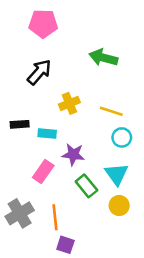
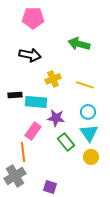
black arrow: (39, 72) -> (30, 55), turned 60
cyan rectangle: (47, 134) -> (36, 102), size x1.5
cyan circle: (122, 137) -> (88, 112), moved
gray cross: (20, 213) -> (15, 176), moved
orange line: (55, 217) -> (23, 152), moved

